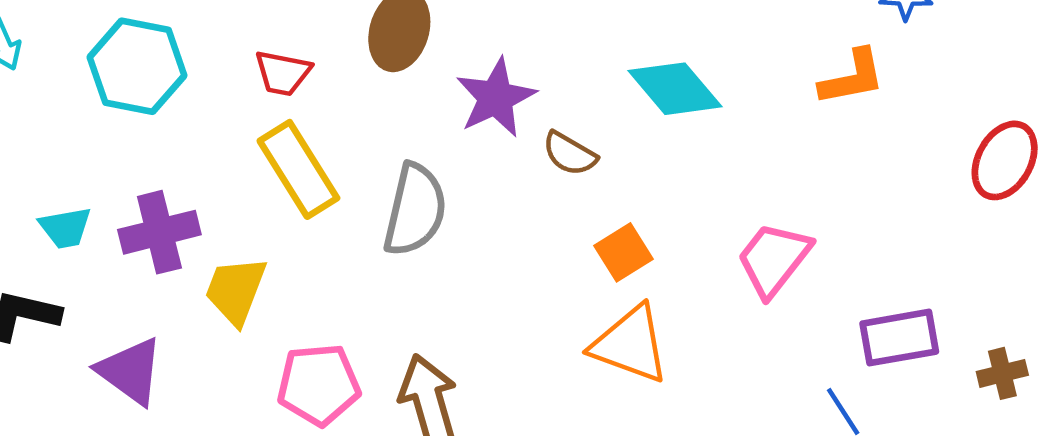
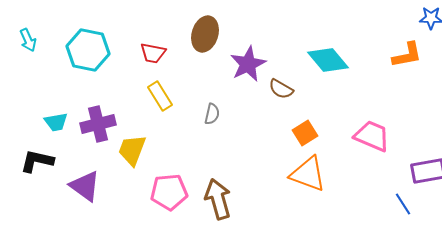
yellow rectangle: (298, 169) -> (160, 96), size x0.7
gray semicircle: (415, 210) -> (212, 114), size x0.5
pink trapezoid: (774, 259) -> (372, 136), turned 75

